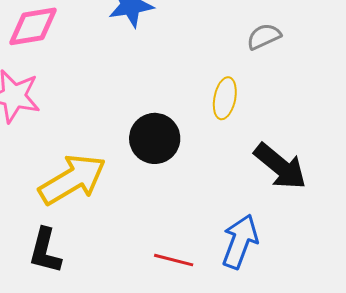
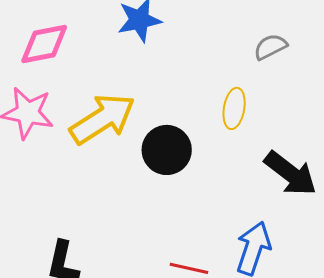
yellow arrow: (72, 179) -> (102, 119), moved

